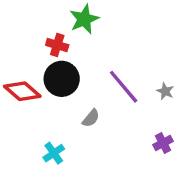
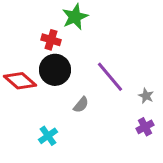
gray star: (165, 91) -> (146, 96), moved

